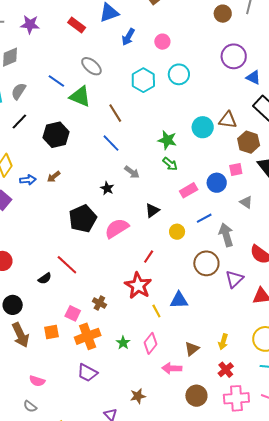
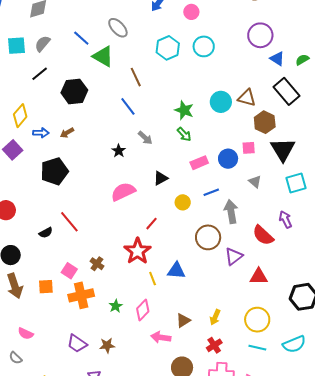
black pentagon: (83, 219) -> (54, 171), moved
purple trapezoid: (87, 373) -> (77, 344), moved
brown star: (138, 396) -> (107, 345), moved

